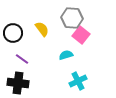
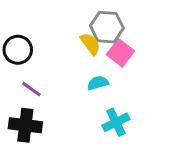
yellow semicircle: (42, 29) -> (90, 44), moved

